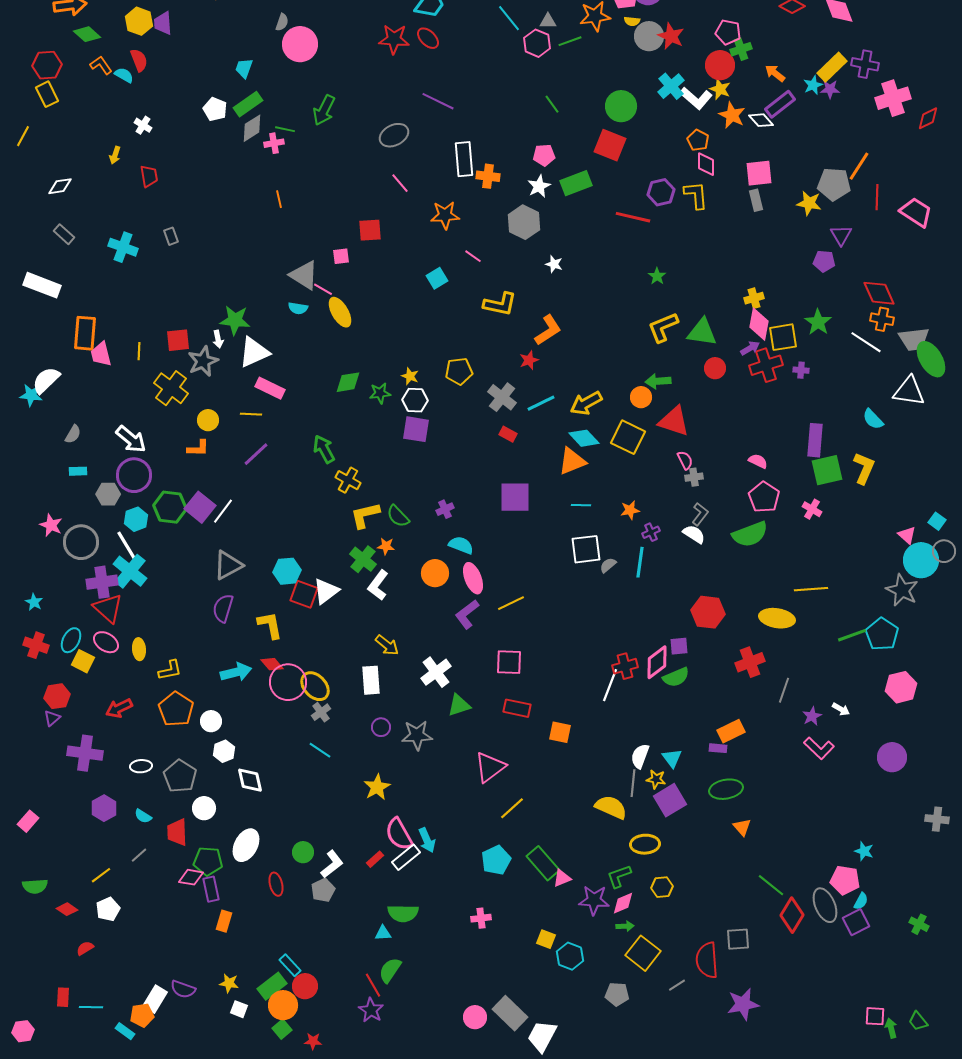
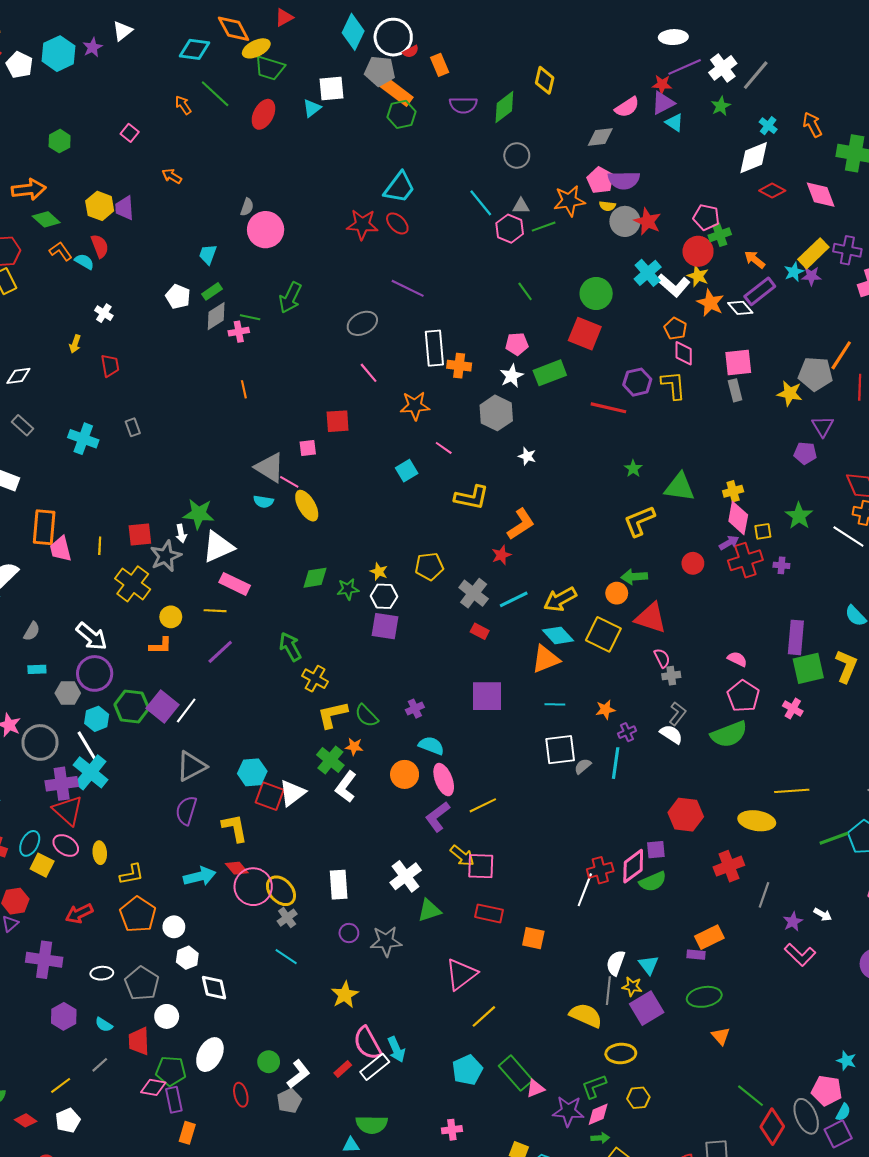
green rectangle: (248, 104) -> (212, 291), size x0.7
green triangle: (702, 332) -> (680, 487), moved
yellow square: (783, 337) -> (763, 531), size x0.6
yellow arrow: (387, 645) -> (462, 856), moved

